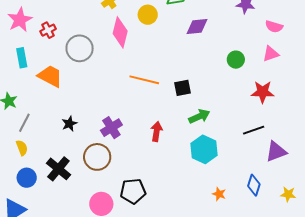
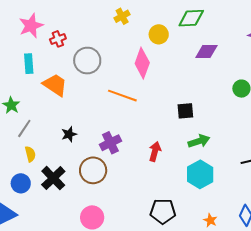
pink diamond: (120, 32) -> (142, 63), moved
orange line: (144, 80) -> (122, 96), moved
yellow semicircle: (22, 148) -> (30, 154), moved
black pentagon: (133, 191) -> (163, 211), moved

